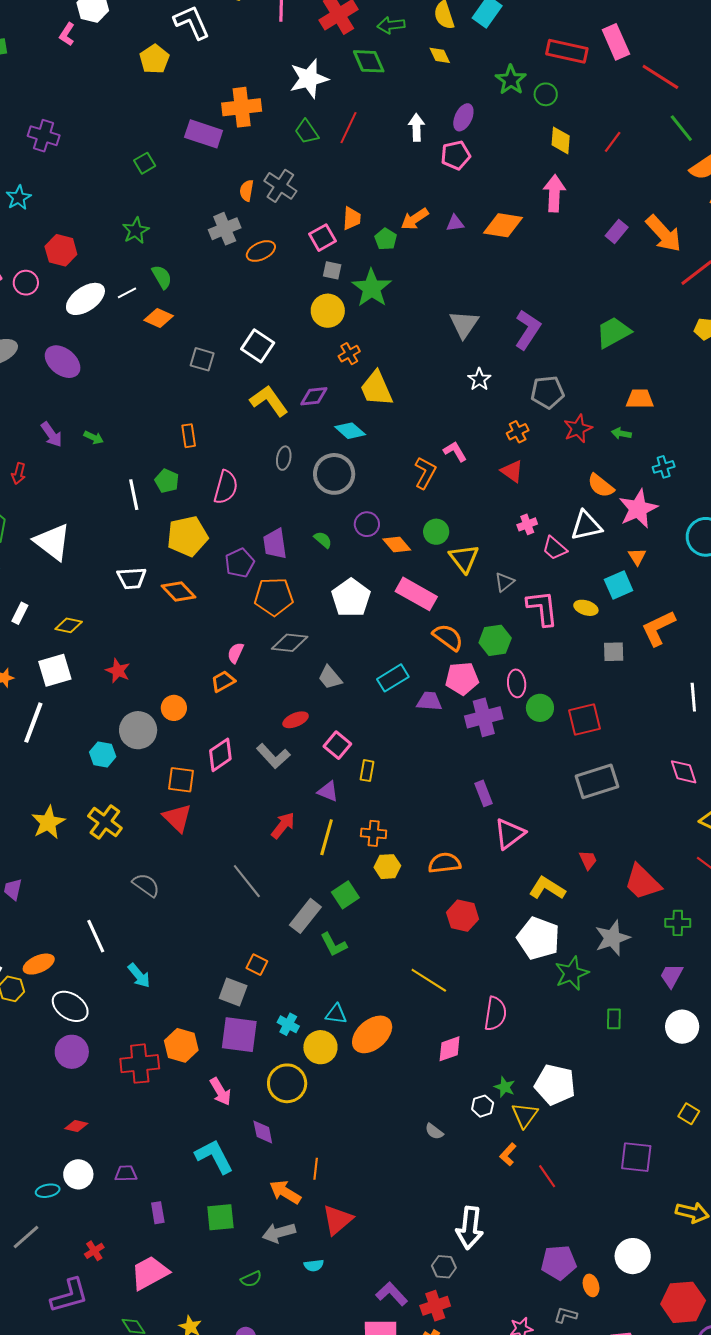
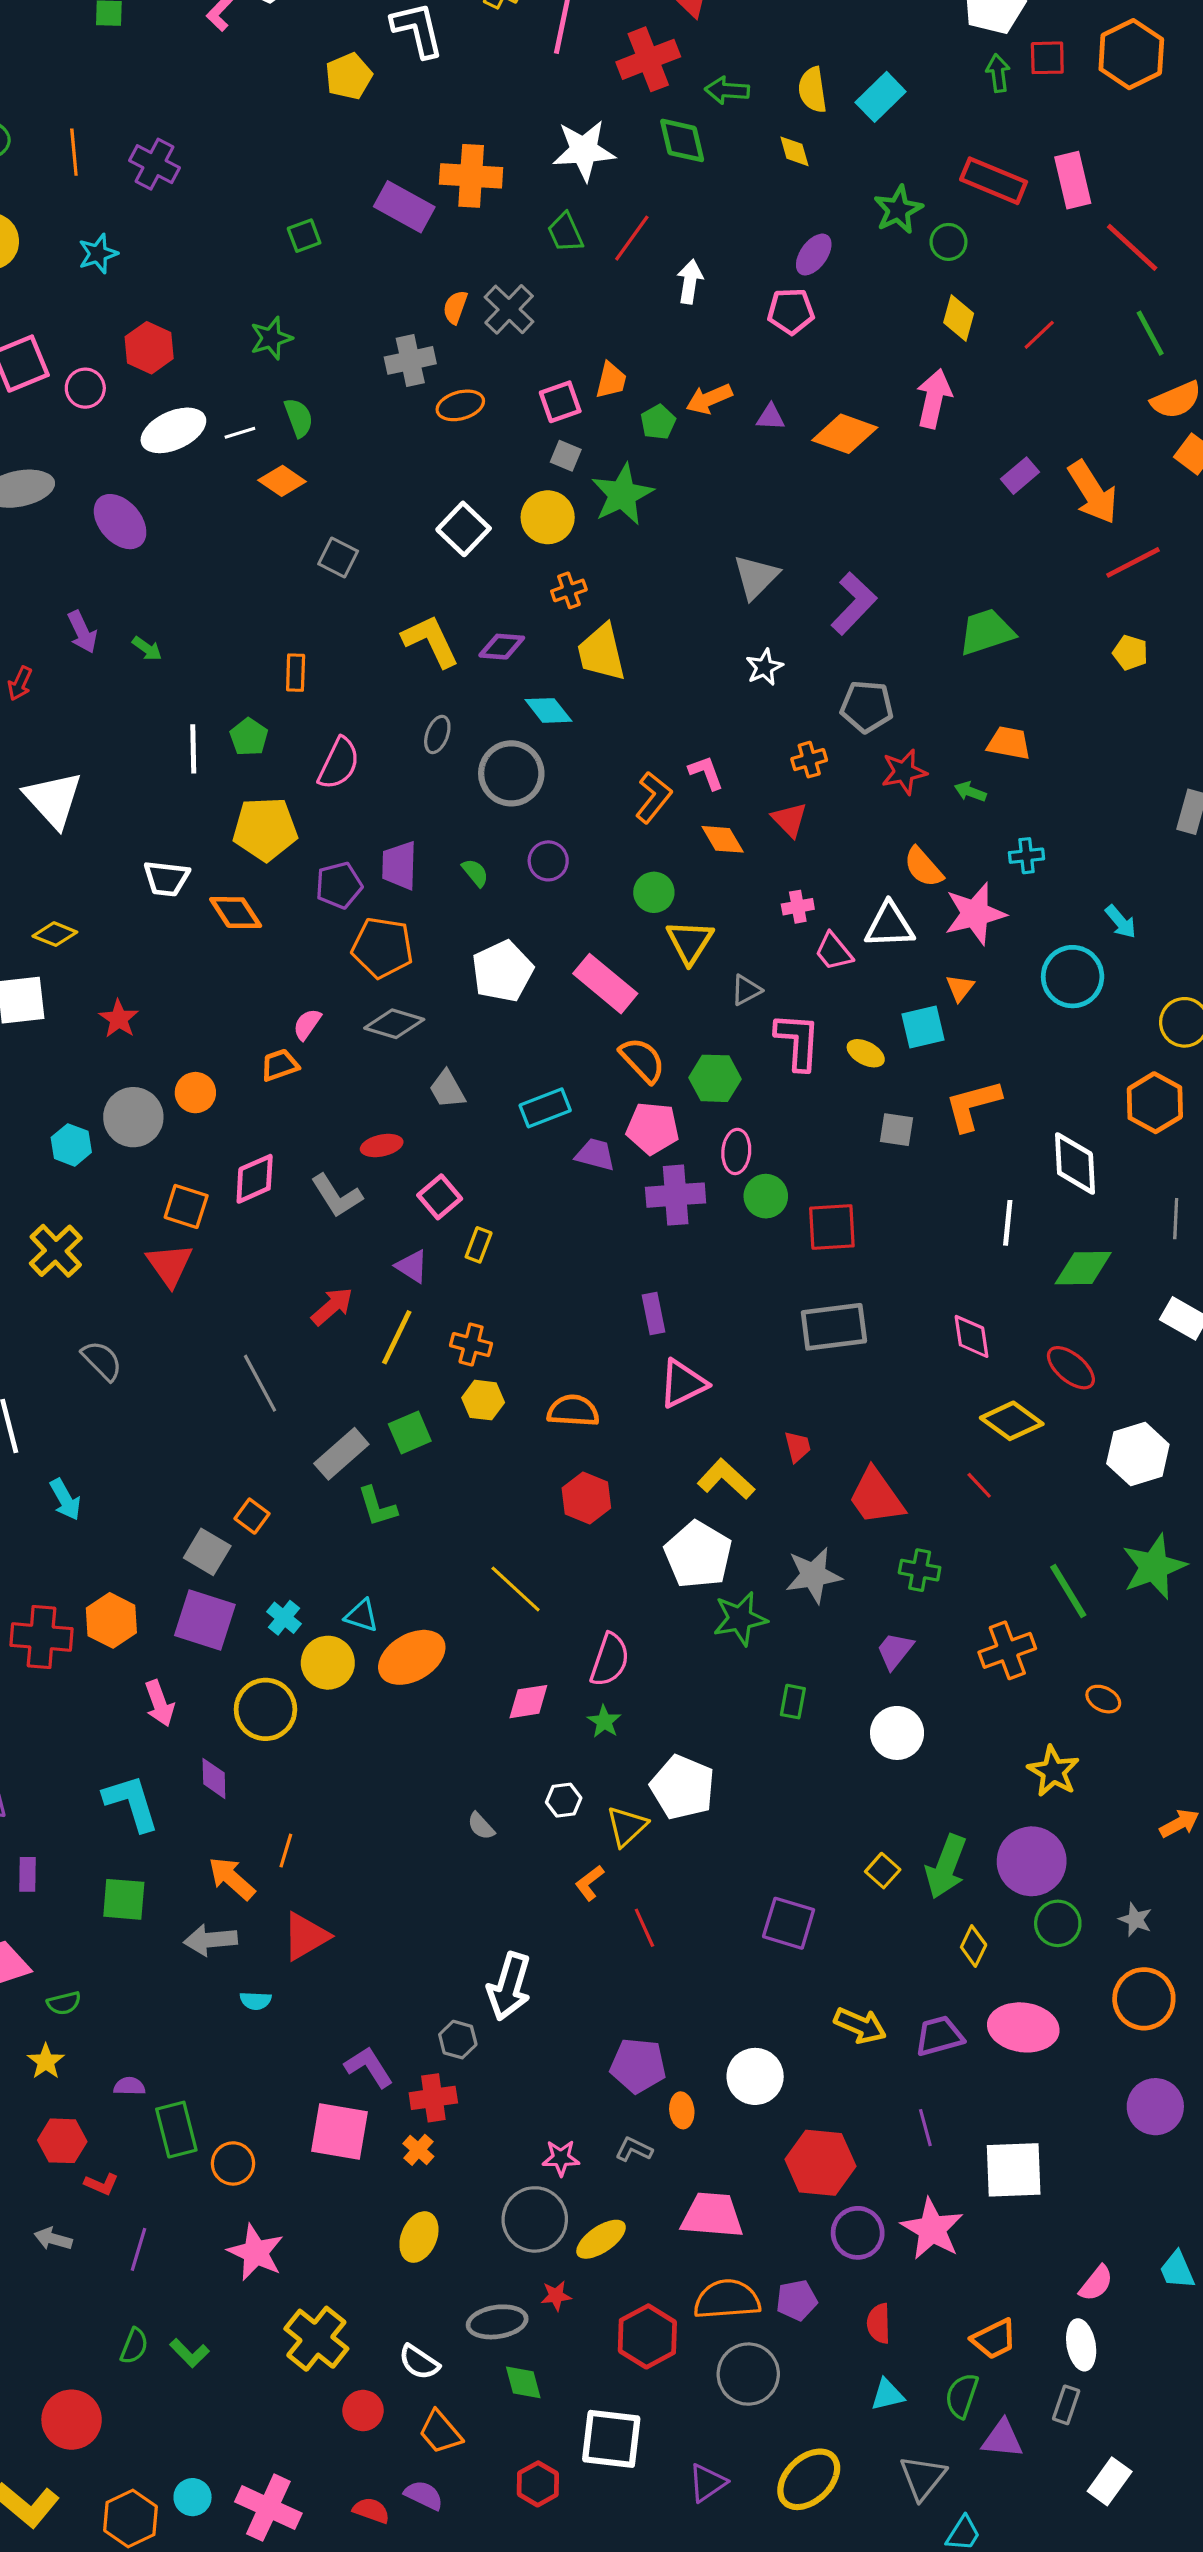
white arrow: (416, 127) -> (690, 282), moved
white square: (258, 346) -> (464, 529), moved
orange diamond: (397, 544) -> (723, 839), moved
green star: (505, 1087) -> (604, 1721), moved
green semicircle: (251, 1279) -> (64, 2003), moved

